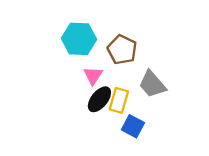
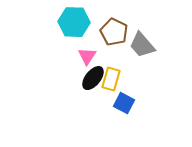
gray trapezoid: (152, 84) -> (142, 45), moved

